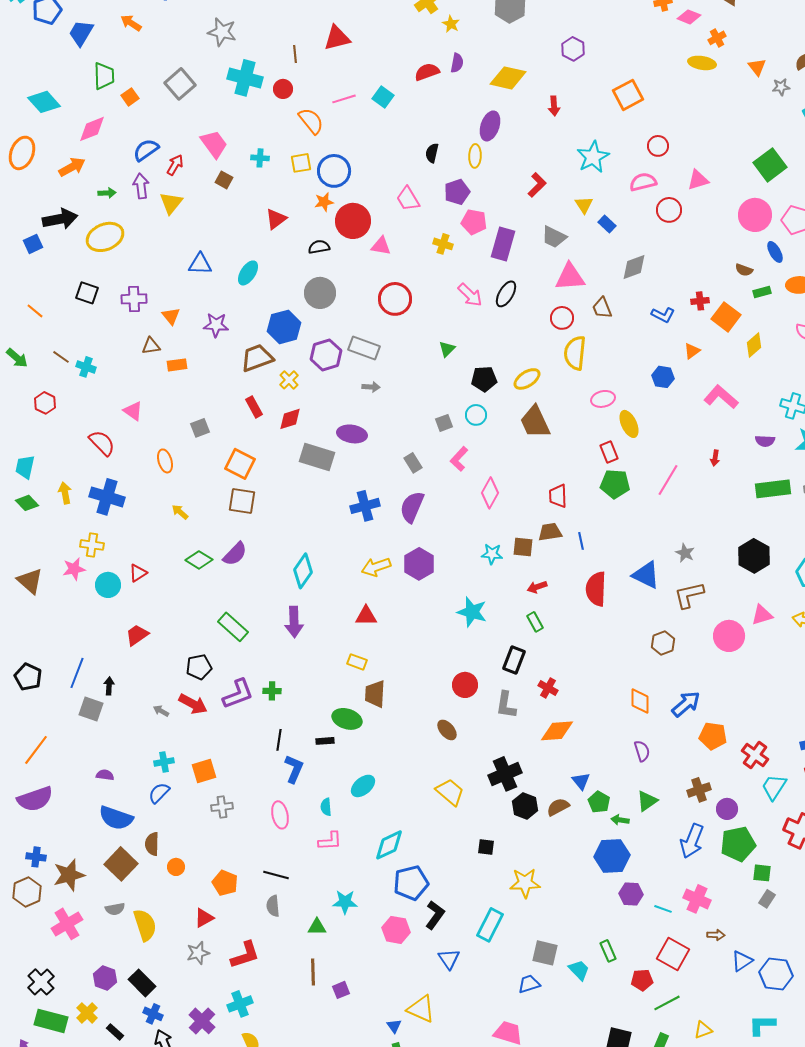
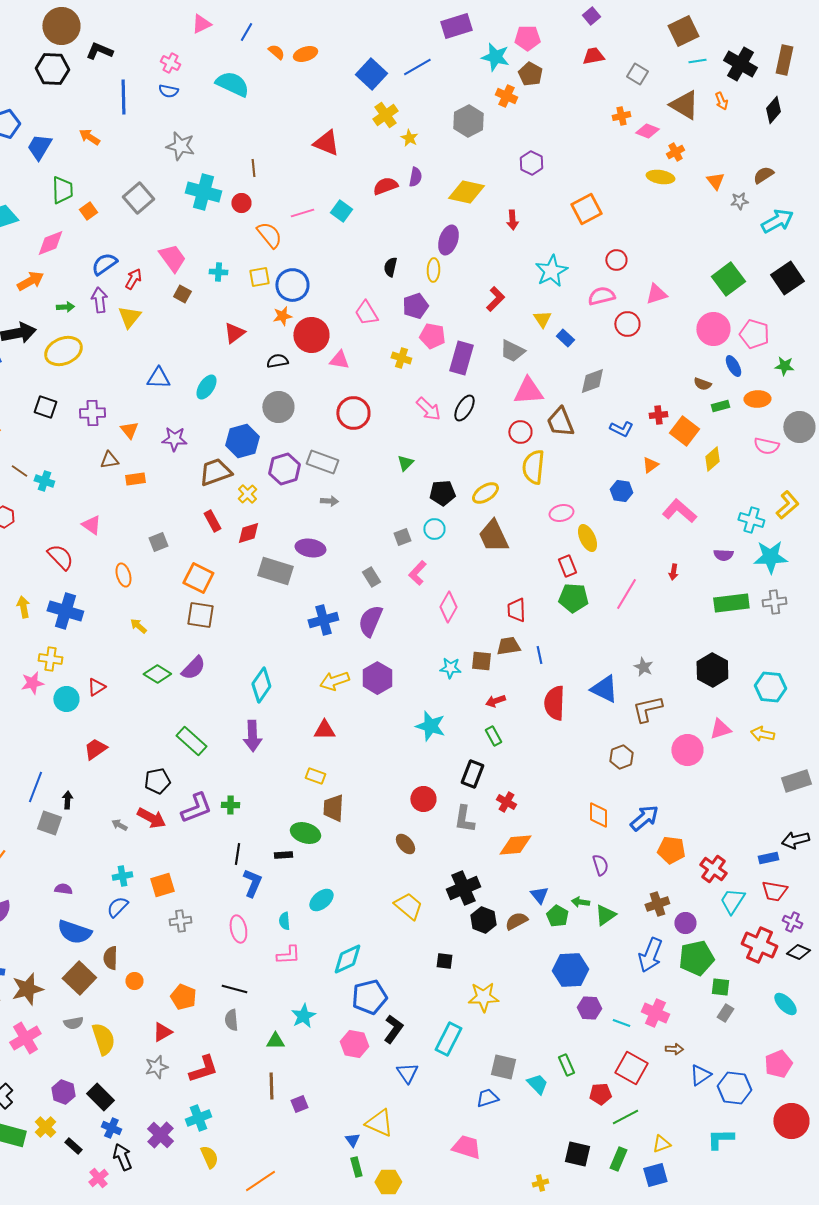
red triangle: (337, 38) -> (326, 143), moved, turned 36
brown trapezoid: (602, 308) -> (560, 422), size x1.4
green arrow: (620, 820) -> (580, 902), moved
cyan star: (345, 902) -> (303, 1016), turned -30

